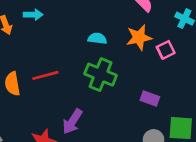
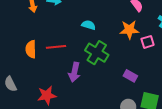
cyan semicircle: (97, 38) -> (89, 25), moved
purple arrow: (72, 122) -> (74, 72), moved, turned -30

